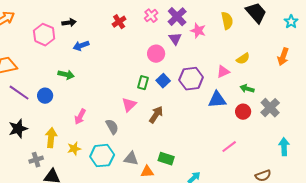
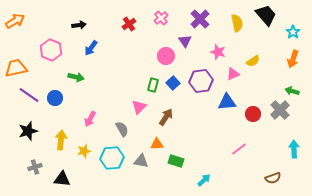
purple cross: (177, 17) -> (200, 19), moved
cyan star: (291, 22) -> (293, 32), moved
pink star: (198, 31) -> (218, 52), moved
pink hexagon: (44, 35) -> (51, 50), moved
blue arrow: (81, 46) -> (91, 48), turned -35
green arrow: (247, 89) -> (292, 91), moved
gray cross: (36, 160) -> (35, 167), moved
orange triangle: (147, 172) -> (157, 144), moved

